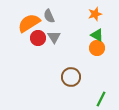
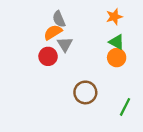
orange semicircle: (29, 23) -> (53, 32), moved, size x0.7
red circle: (38, 38) -> (48, 56), moved
green line: (101, 99) -> (125, 107), moved

